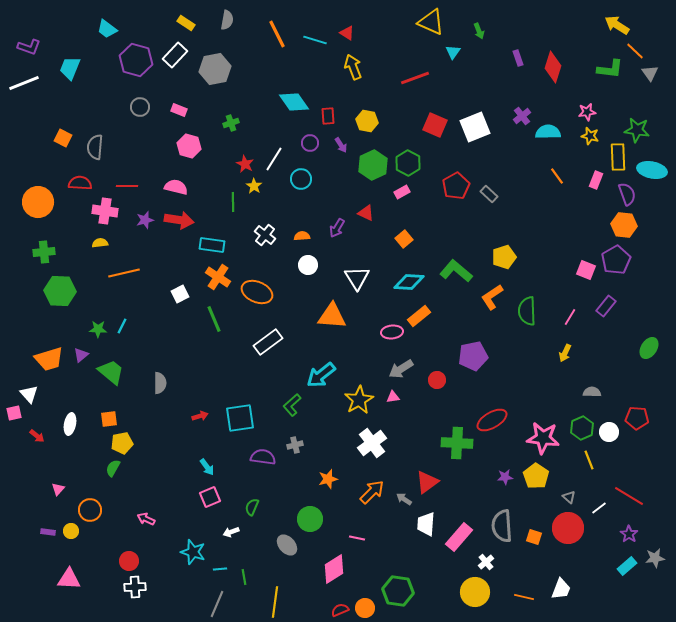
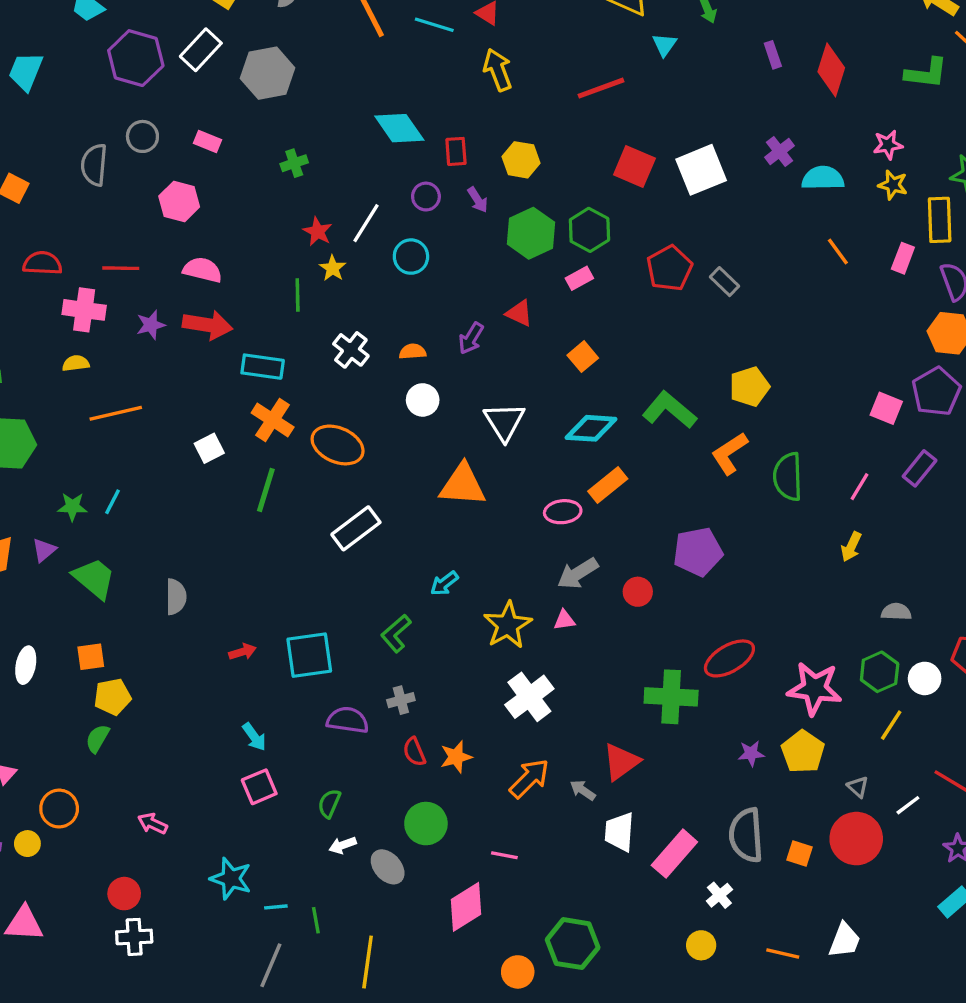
pink hexagon: (189, 146) -> (179, 202), moved
gray semicircle: (95, 147) -> (94, 165), moved
green line: (214, 319) -> (266, 490), turned 40
cyan arrow: (321, 375) -> (444, 583), size x0.6
yellow line: (589, 460) -> (891, 725), turned 54
white arrow: (231, 532) -> (343, 845), moved
yellow circle: (475, 592) -> (701, 945), size x0.6
red semicircle: (340, 610) -> (414, 752), moved, turned -90

